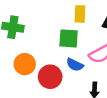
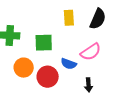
green square: (69, 38) -> (44, 43), moved

